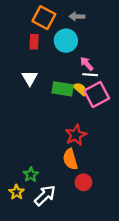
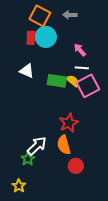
cyan circle: (66, 41) -> (46, 37), moved
pink arrow: (87, 64) -> (80, 50), moved
white triangle: (30, 78) -> (27, 71), turned -35
yellow star: (16, 192) -> (19, 186), moved
white arrow: (45, 195) -> (37, 146), moved

